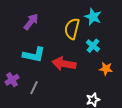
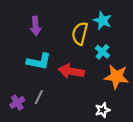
purple arrow: (31, 22) -> (36, 26), turned 138
orange star: (106, 69) -> (117, 77), size x1.6
purple cross: (12, 80) -> (17, 102), moved

